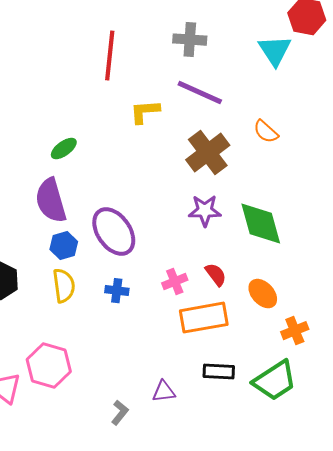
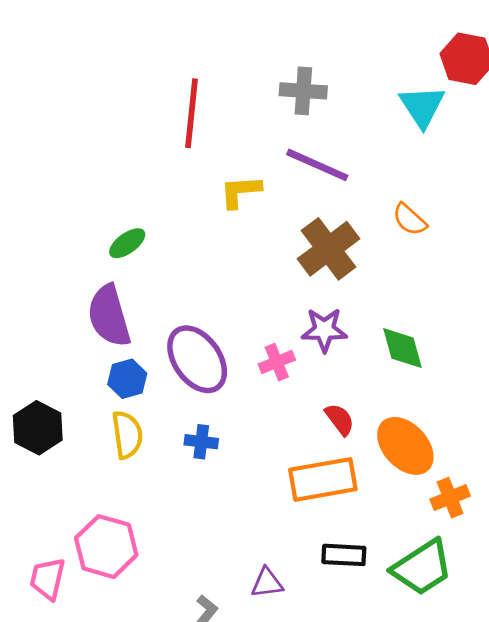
green diamond: (261, 224) -> (403, 348), size x0.7
pink cross: (175, 282) -> (277, 362), moved
orange ellipse: (263, 294) -> (405, 446), size x1.4

